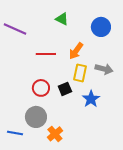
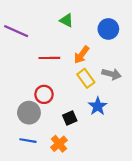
yellow rectangle: (80, 73) -> (86, 78), turned -48
black square: (65, 89) -> (70, 118), moved
gray circle: (36, 117) -> (29, 113), moved
blue line: (15, 133) -> (28, 141), moved

